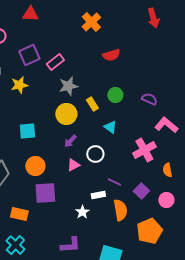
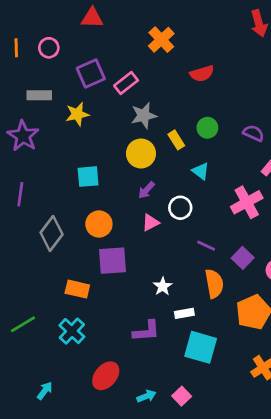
orange cross: (91, 22) -> (161, 40), moved
white rectangle: (98, 195) -> (184, 313), moved

